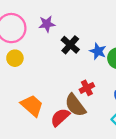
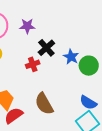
red cross: (87, 88) -> (33, 64), moved
red semicircle: (60, 117) -> (14, 116), moved

